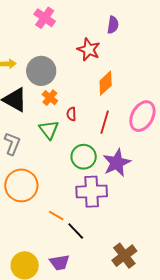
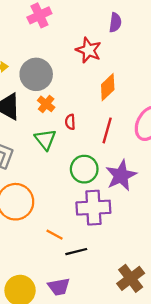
pink cross: (45, 18) -> (39, 15), turned 30
black line: (76, 231) -> (76, 252), turned -60

